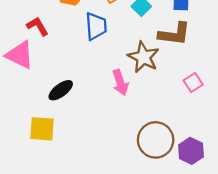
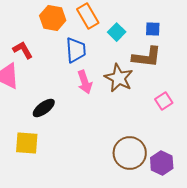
pink arrow: (120, 83) -> (85, 82), moved

